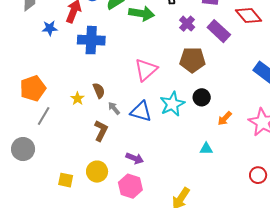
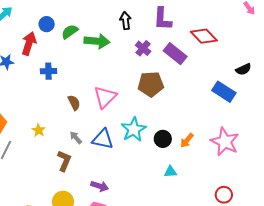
blue cross: (91, 40) -> (48, 71), size x0.6
brown semicircle: (99, 91) -> (74, 103), moved
black circle: (202, 97) -> (163, 139), moved

